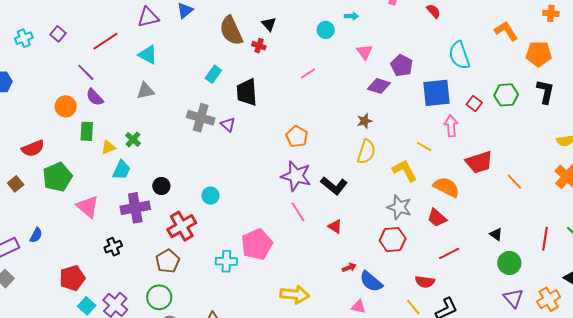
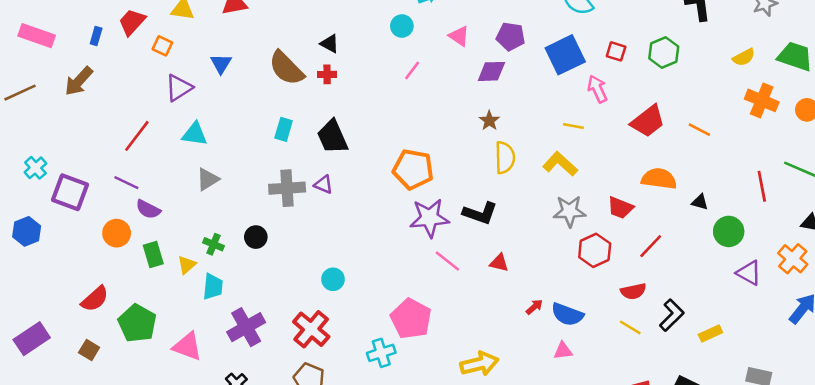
purple square: (58, 34) -> (70, 192), moved, size x1.8
pink line: (308, 74) -> (412, 70), moved
green hexagon: (506, 95) -> (664, 52), moved
orange pentagon: (297, 137) -> (413, 169), size x1.4
black circle: (161, 186) -> (256, 237), moved
orange semicircle: (446, 187) -> (659, 179), moved
red hexagon: (393, 240) -> (595, 250), moved

